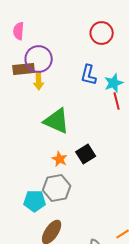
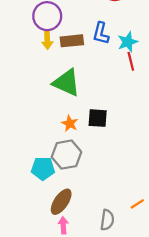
brown rectangle: (24, 69) -> (72, 41), moved
black square: (86, 154) -> (98, 118), turned 36

